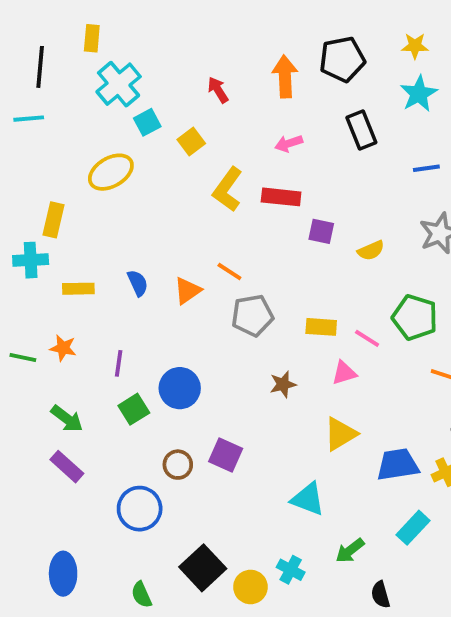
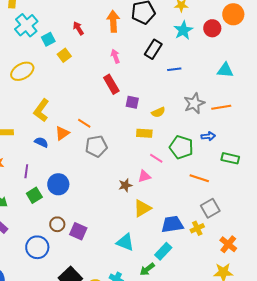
cyan square: (147, 122) -> (48, 39), moved
black rectangle: (361, 130) -> (153, 49), turned 54
pink arrow: (289, 143) -> (115, 56), turned 88
blue line: (426, 168) -> (174, 69), moved
yellow L-shape: (228, 189) -> (41, 110), moved
red rectangle: (281, 197) -> (111, 84), turned 54
blue semicircle: (138, 283) -> (41, 142), moved, turned -40
yellow rectangle: (321, 327) -> (144, 133), moved
brown star: (283, 384) -> (125, 185), moved
purple square: (226, 455) -> (78, 231), moved
cyan rectangle: (413, 528) -> (163, 251), moved

